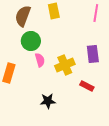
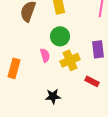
green circle: (31, 41) -> (60, 36), moved

